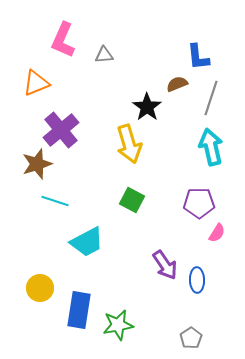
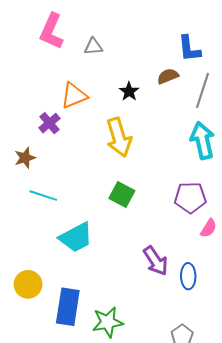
orange triangle: (36, 83) -> (74, 96), moved
black star: (147, 107) -> (129, 91), moved, size x0.7
purple cross: (61, 130) -> (49, 123), size x0.6
brown star: (37, 164) -> (25, 158), size x0.7

